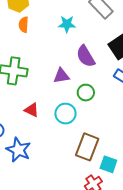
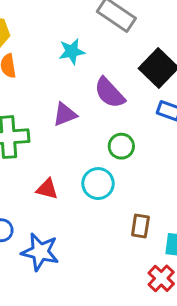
purple triangle: (61, 76) -> (65, 114), moved
brown rectangle: (87, 147) -> (140, 226), size x0.6

